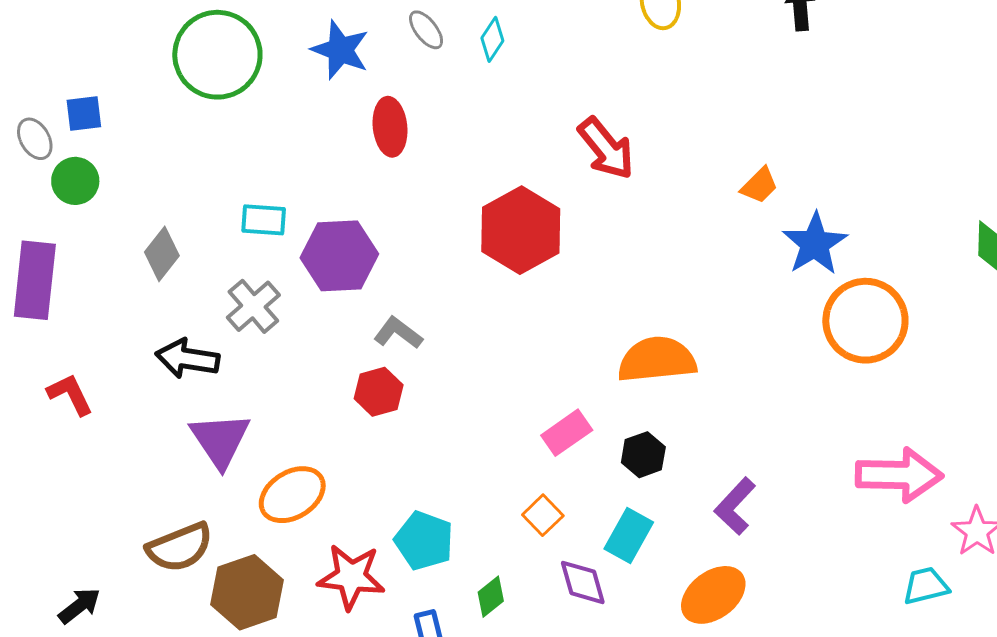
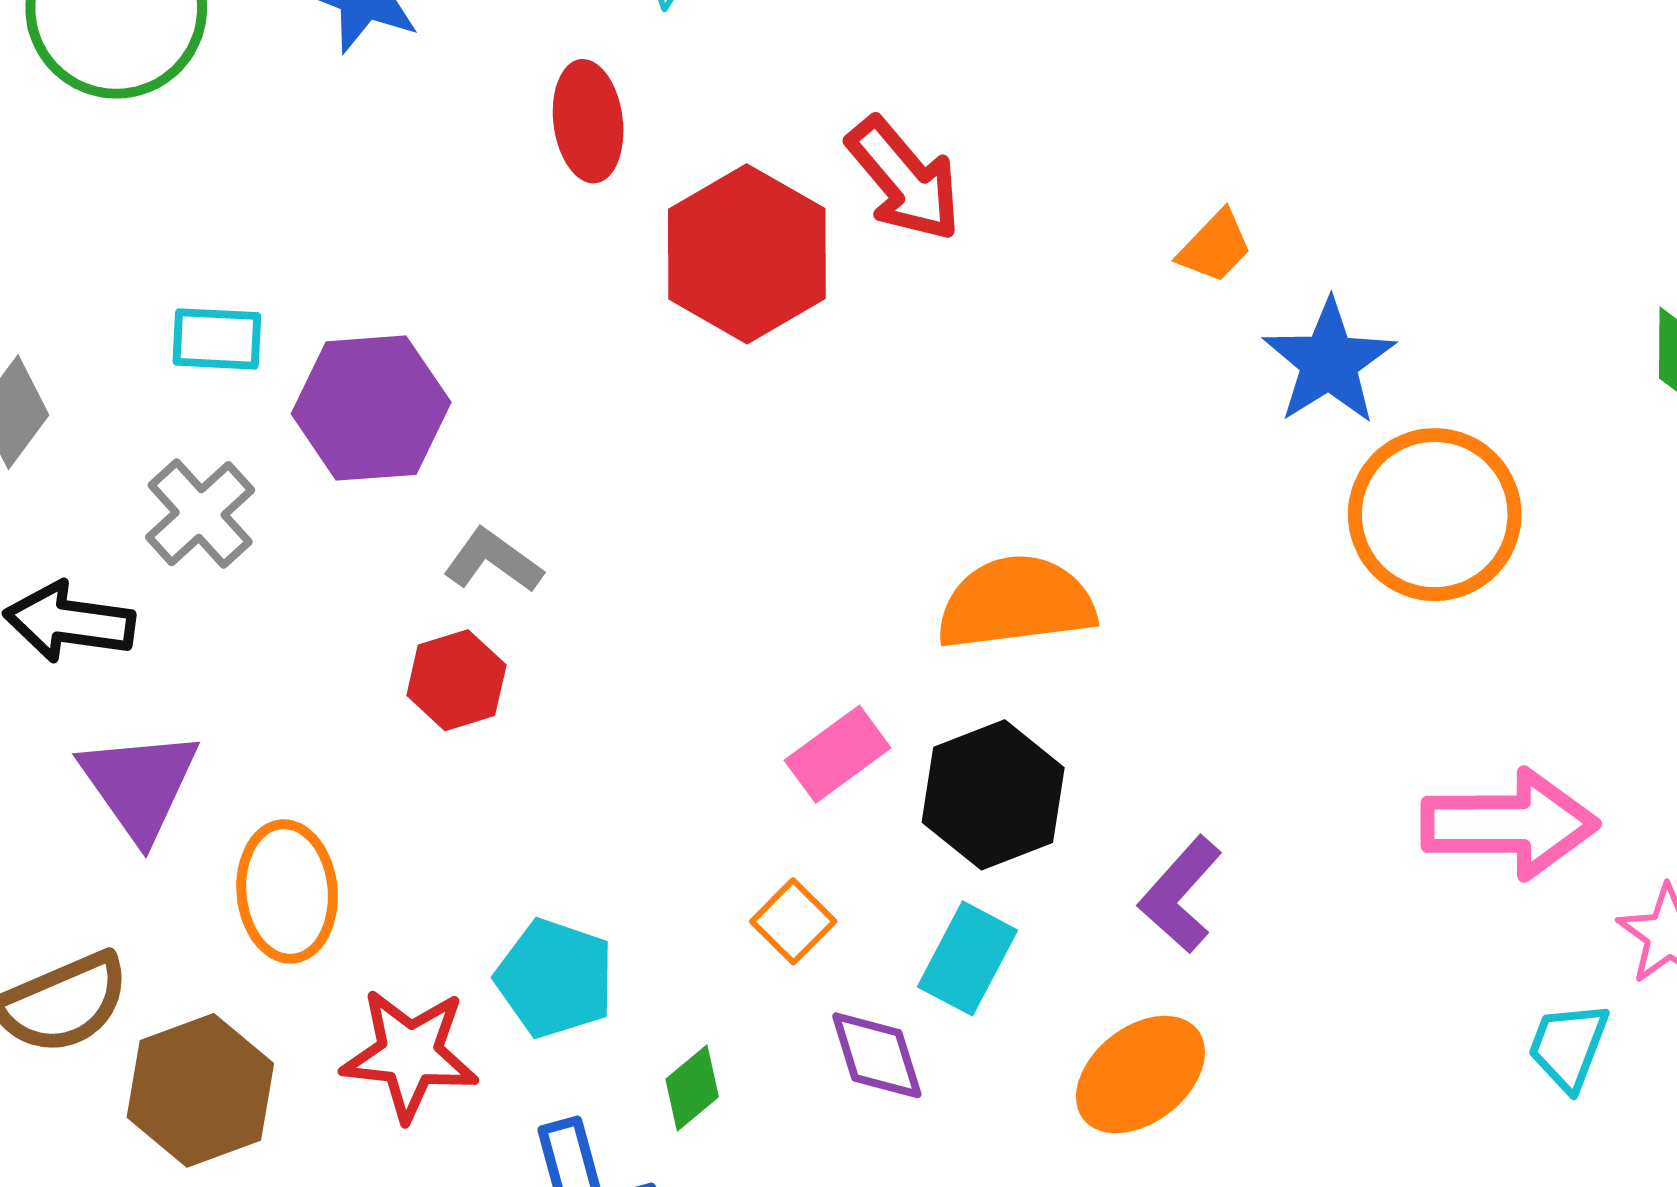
red ellipse: (390, 127) -> (588, 121), moved
red hexagon: (521, 230) -> (747, 254), moved
black hexagon: (643, 455) -> (993, 795), size x1.6
orange ellipse: (292, 495) -> (287, 892), turned -62
cyan trapezoid: (926, 586) -> (1568, 1046), turned -54

